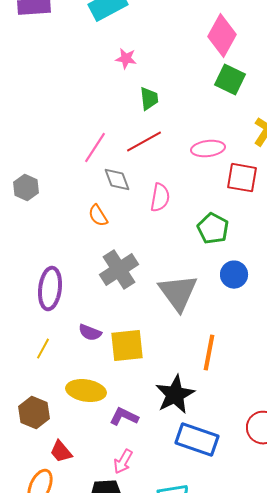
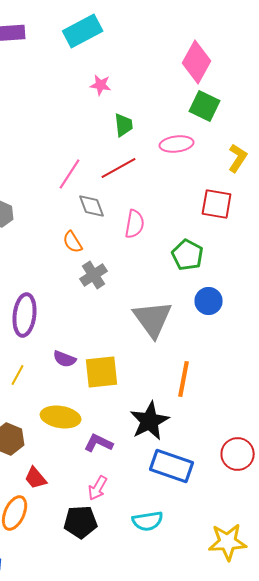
pink ellipse: (208, 149) -> (177, 144), moved
gray cross: (119, 270) -> (94, 275), moved, size x0.7

